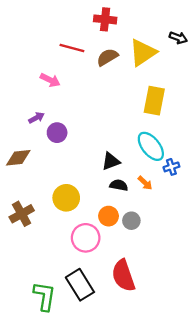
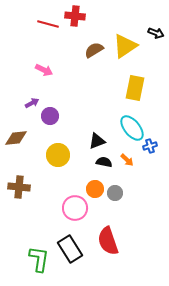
red cross: (105, 19) -> (75, 16), moved
red line: (72, 48) -> (48, 24), moved
yellow circle: (66, 198) -> (58, 155), moved
brown cross: (22, 214) -> (19, 187), turned 35

